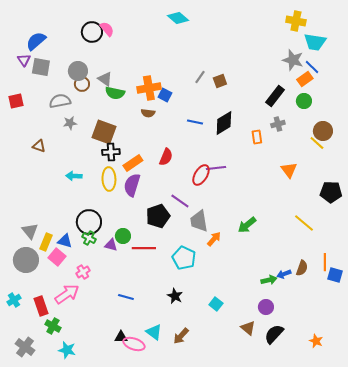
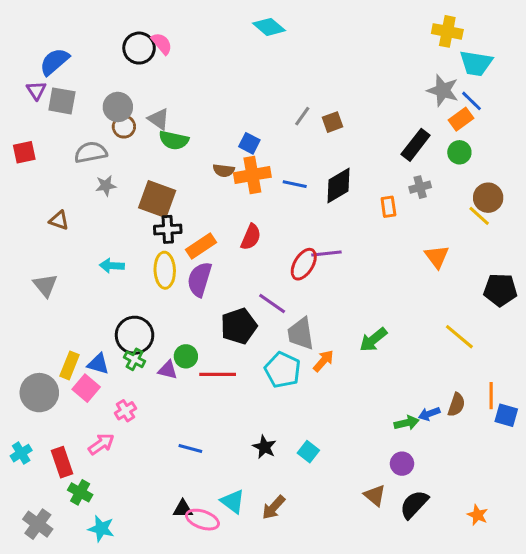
orange cross: (149, 88) -> (252, 175), moved
gray triangle: (30, 231) -> (45, 285), moved
cyan pentagon: (184, 258) -> (283, 370), moved
pink arrow: (67, 294) -> (101, 444), size x0.7
cyan square: (216, 304) -> (308, 452), moved

